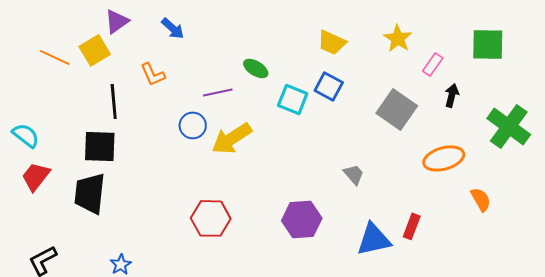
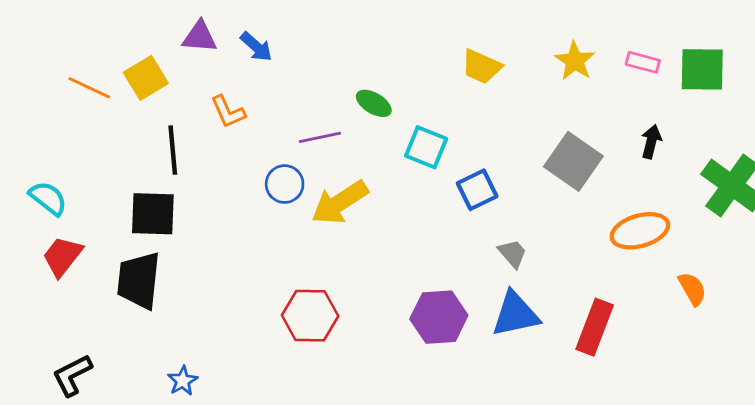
purple triangle: (117, 21) -> (200, 37), moved, turned 40
pink rectangle: (433, 64) -> (643, 62), moved, turned 70
blue square: (329, 86) -> (477, 190), moved, turned 36
red rectangle: (412, 226) -> (595, 327), size x1.5
blue triangle: (374, 239) -> (515, 314), moved

